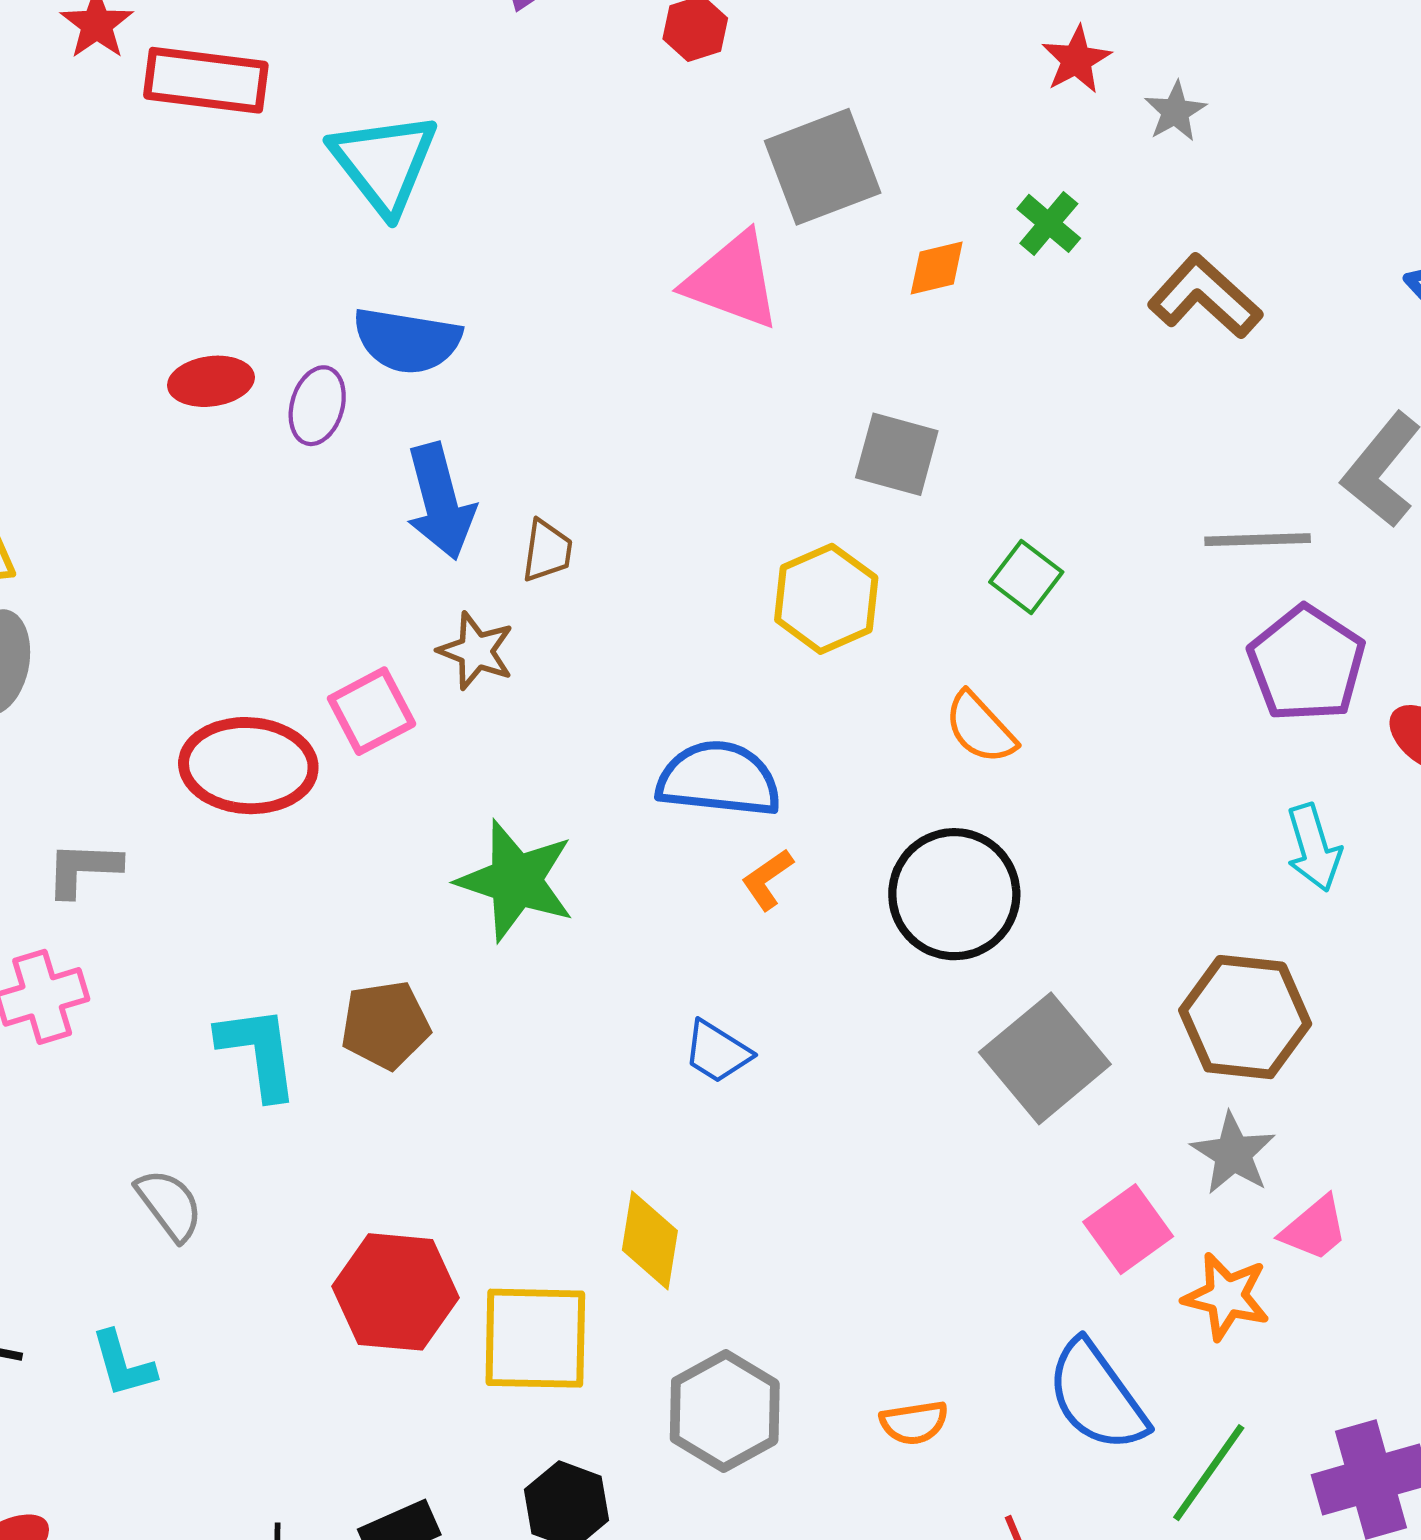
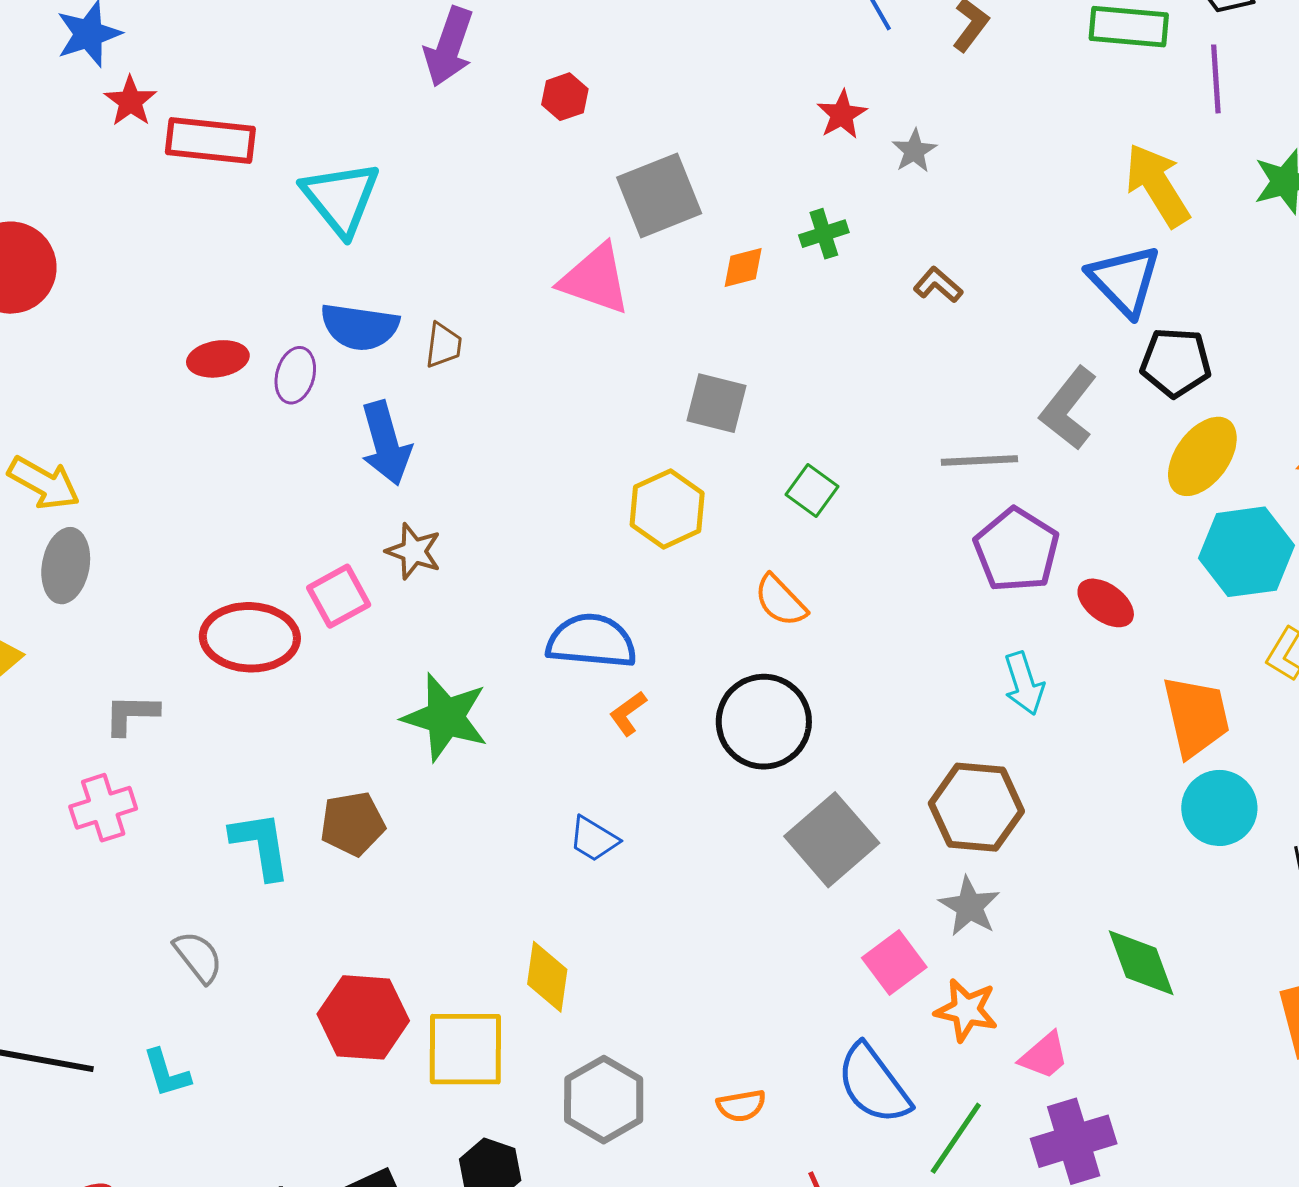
green cross: (1049, 223) -> (824, 234), turned 33
brown L-shape: (1205, 297) -> (938, 285), size x0.6
brown trapezoid: (547, 551) -> (443, 345), moved
pink trapezoid: (1314, 1229) -> (1044, 1056), moved

